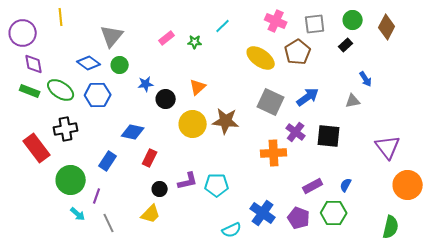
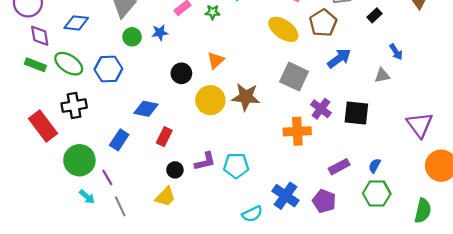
blue diamond: (89, 63) -> (76, 23), moved, turned -30
blue star: (146, 84) -> (160, 33), moved
blue arrow: (308, 97) -> (339, 58), moved
purple line: (97, 196) -> (107, 177), turned -49
green hexagon: (334, 213) -> (377, 194), moved

